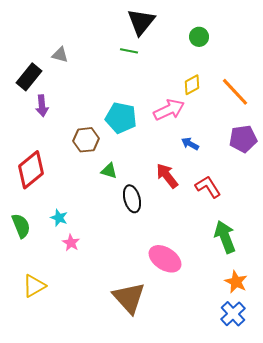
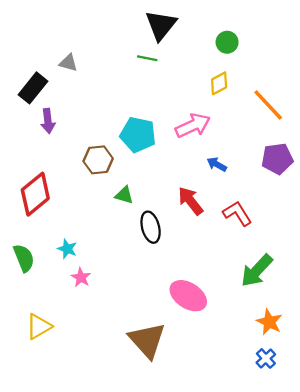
yellow diamond: (192, 85) -> (219, 83), moved
green arrow: (225, 237) -> (257, 271), turned -116
blue cross: (233, 314) -> (266, 358), size x0.7

